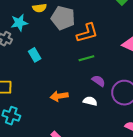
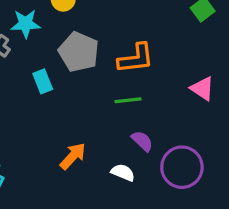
gray pentagon: (63, 18) -> (79, 52), moved
orange arrow: (59, 96) -> (73, 156), turned 132

